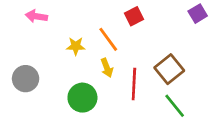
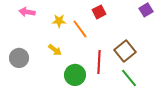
yellow star: (76, 46) -> (59, 21), moved
yellow arrow: (107, 68) -> (55, 50), moved, turned -32
green circle: (82, 98) -> (75, 75), moved

